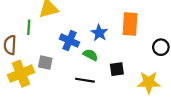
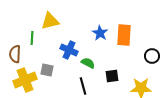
blue star: (99, 33) -> (100, 33), moved
black line: (85, 80) -> (83, 86), turned 66

